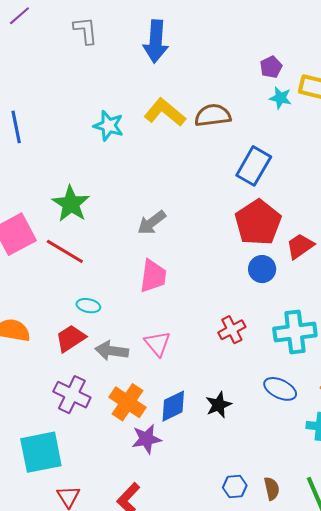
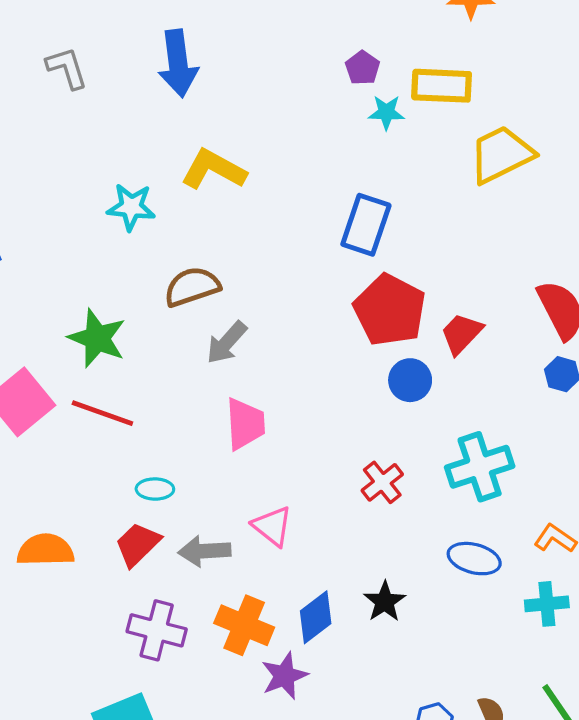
brown semicircle: (213, 115) -> (192, 287), moved

